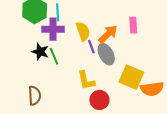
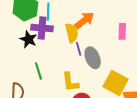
orange arrow: (108, 34) -> (84, 20), moved
black star: (40, 52) -> (28, 39), moved
green line: (54, 56) -> (38, 71), moved

